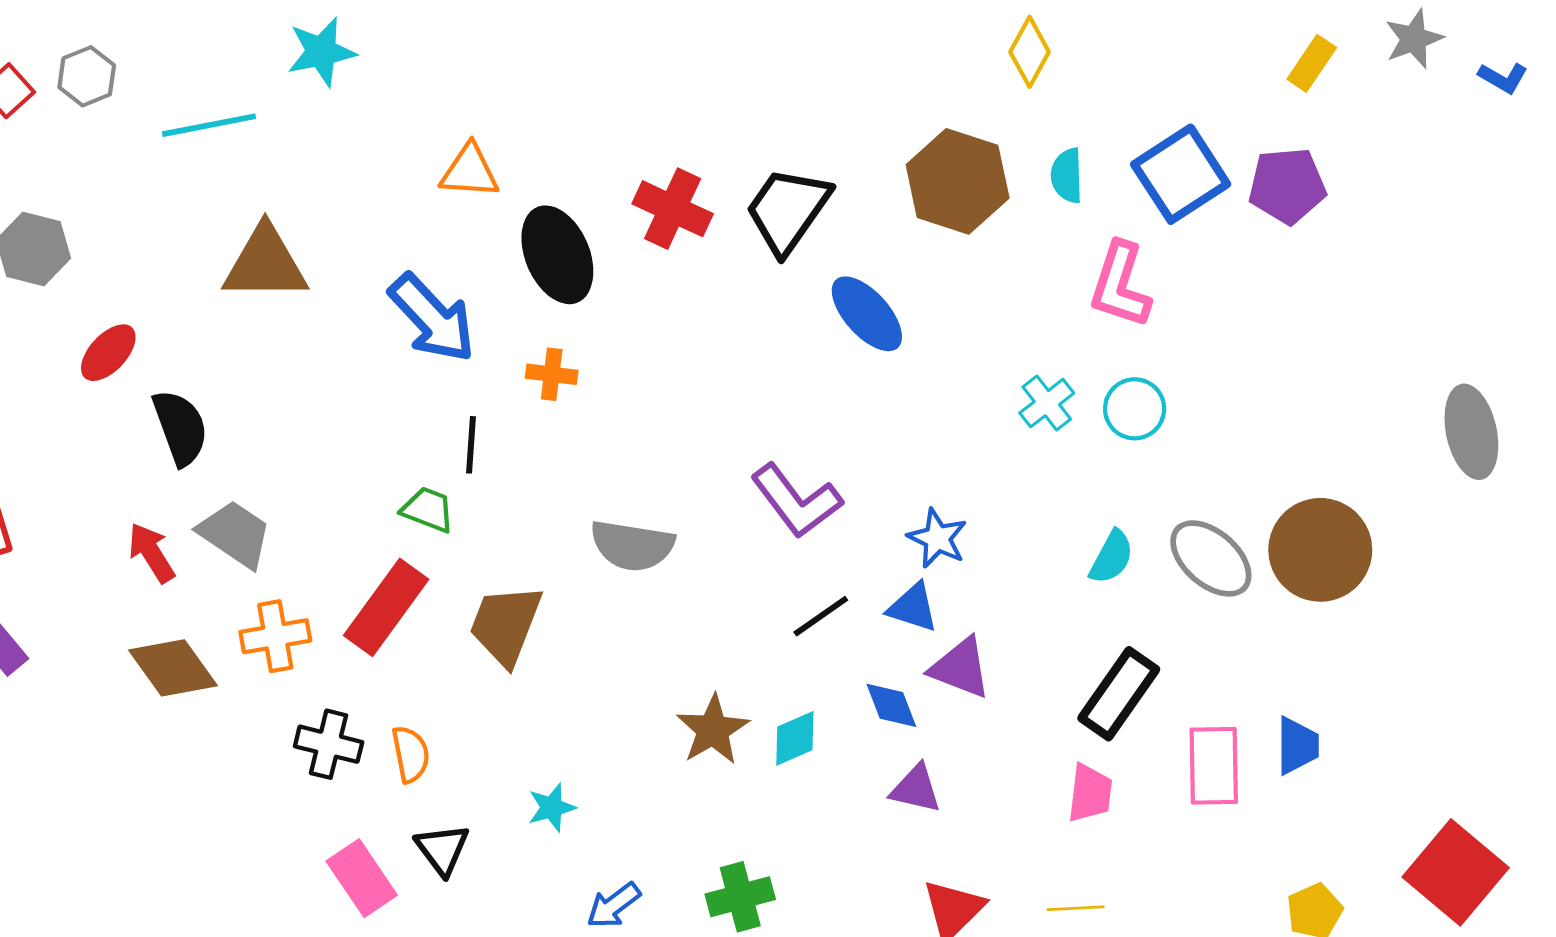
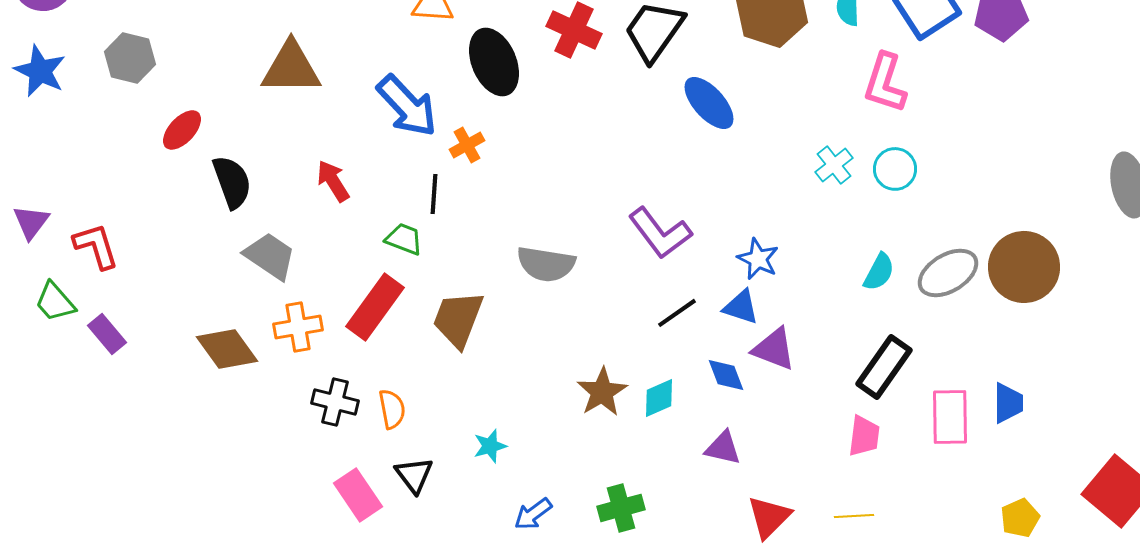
orange cross: (552, 374) -> (467, 145), moved, turned -36
red arrow: (151, 553) -> (333, 181), moved
gray ellipse: (1211, 558) -> (948, 273), turned -72
purple triangle: (916, 789) -> (723, 448), moved

